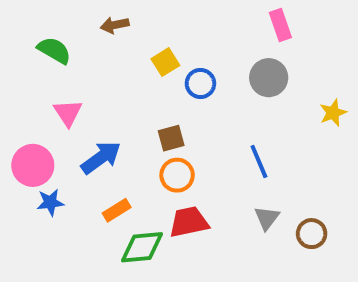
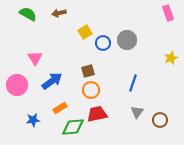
pink rectangle: (280, 25) -> (168, 13), moved
green semicircle: (54, 50) -> (28, 14), moved
gray circle: (269, 78) -> (127, 40), moved
blue line: (259, 161) -> (133, 83), turned 42
blue star: (50, 202) -> (33, 120), moved

